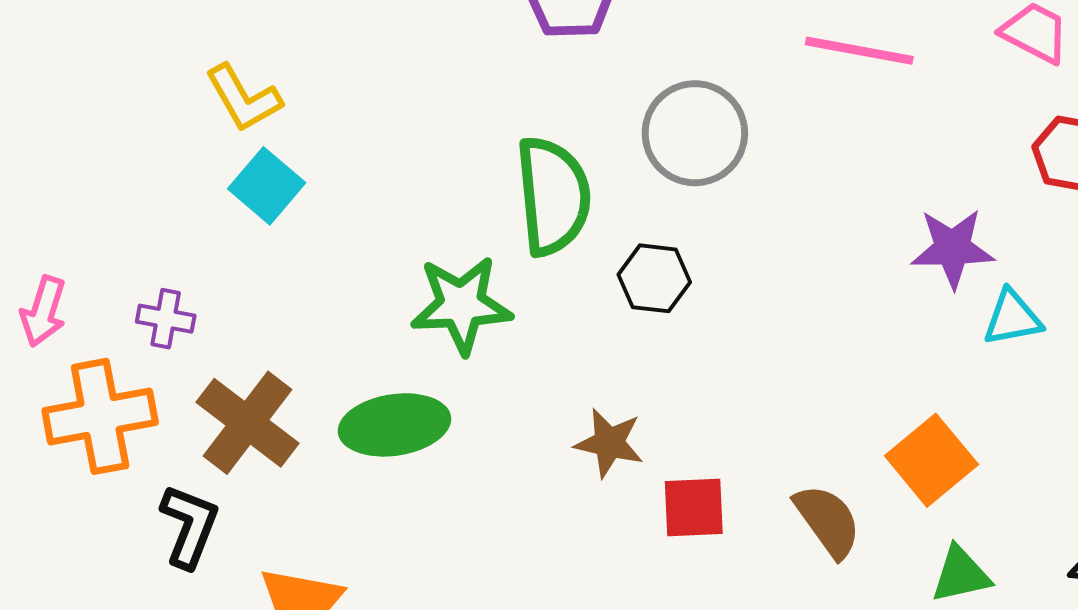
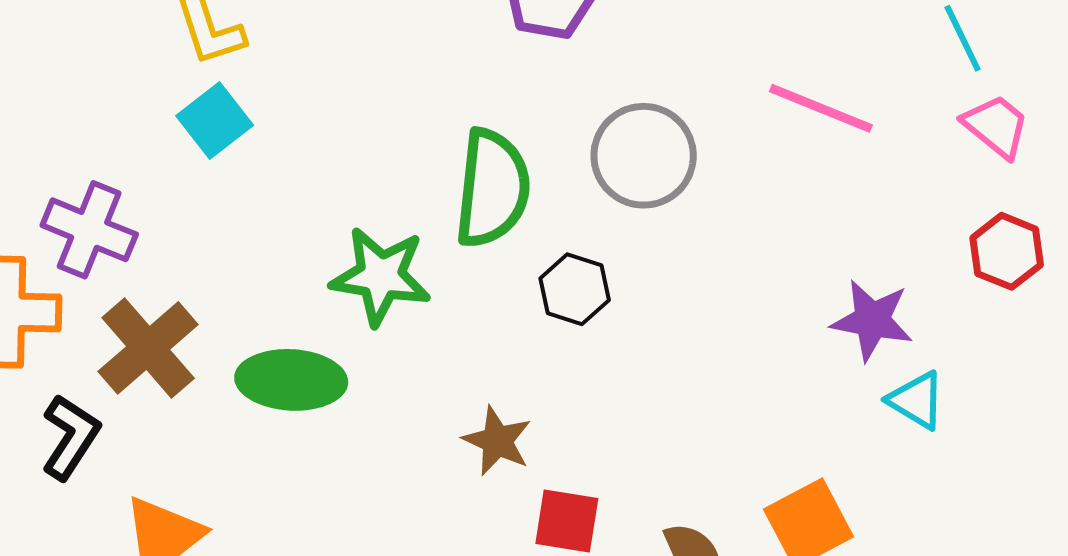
cyan triangle: (1013, 318) -> (916, 400), turned 30
purple cross: (166, 319) -> (89, 230), size x1.6

